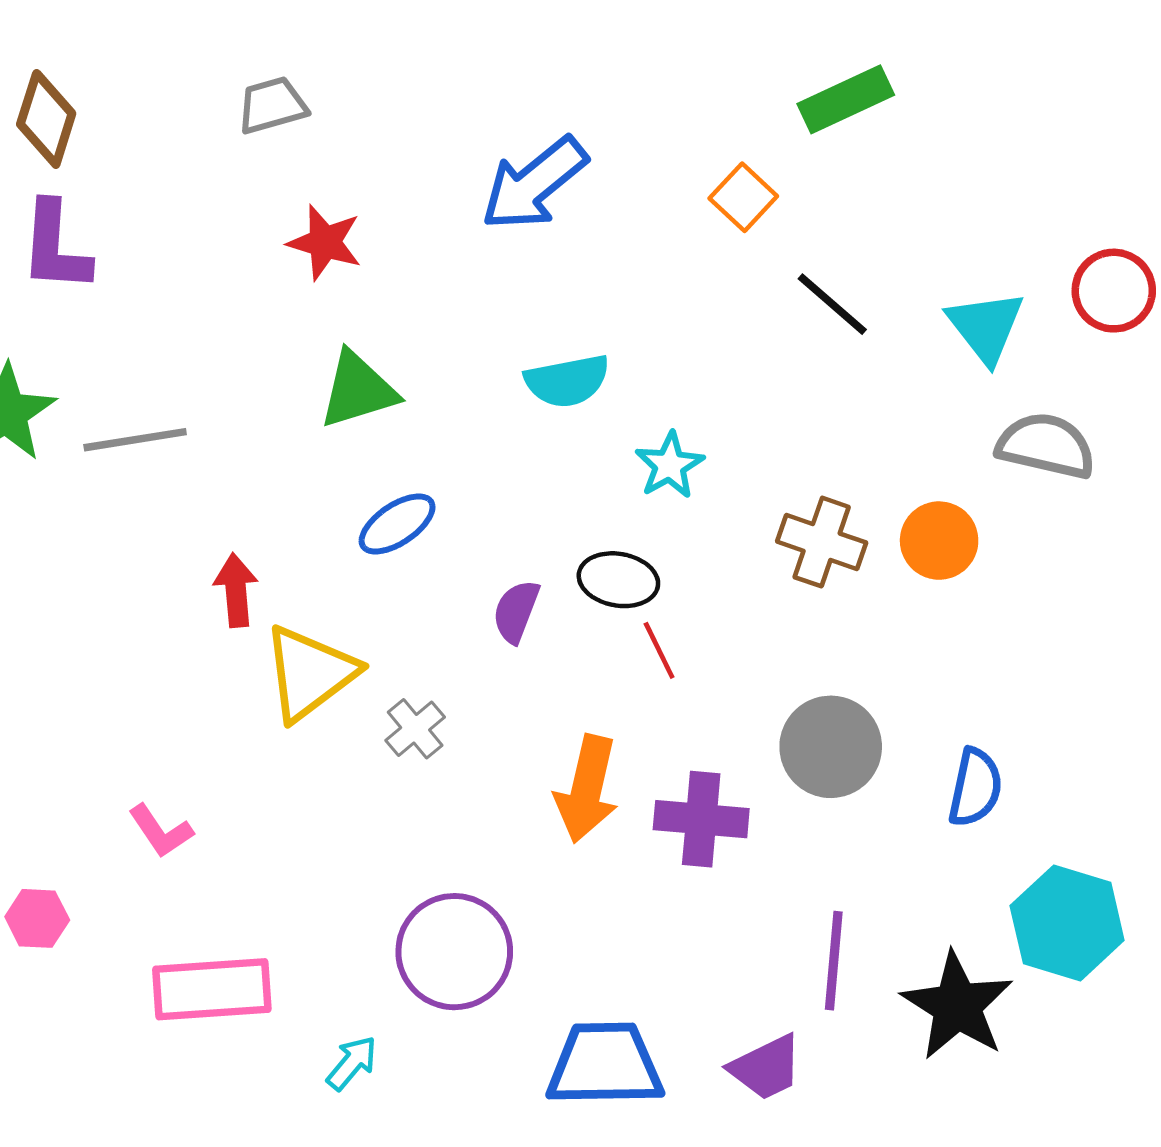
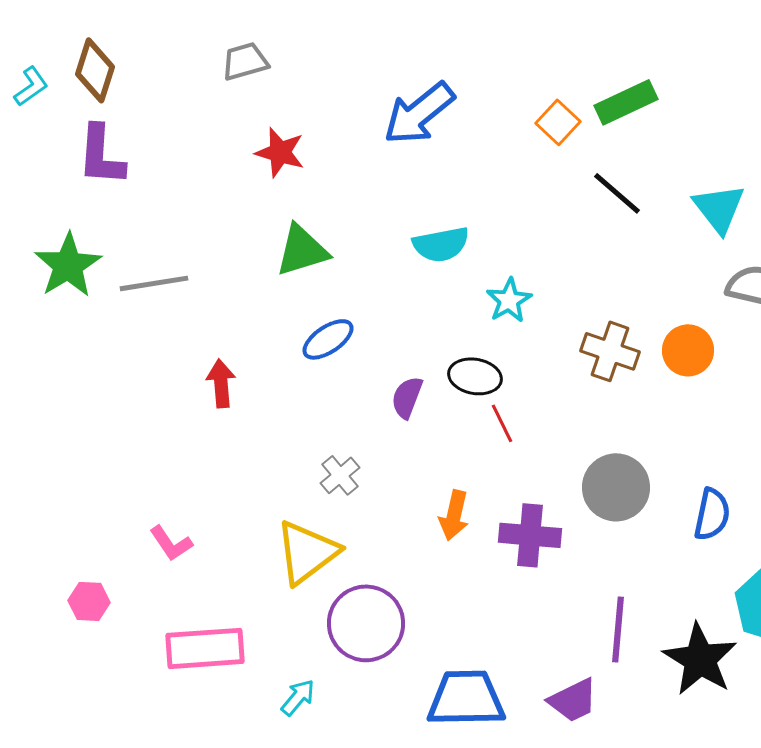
green rectangle: (846, 99) -> (626, 102), moved
yellow triangle: (310, 673) -> (307, 552), moved
orange arrow: (587, 789) -> (454, 515), size x0.7

